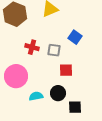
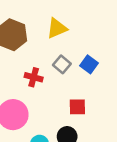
gray square: (54, 50) -> (62, 64), moved, turned 32

